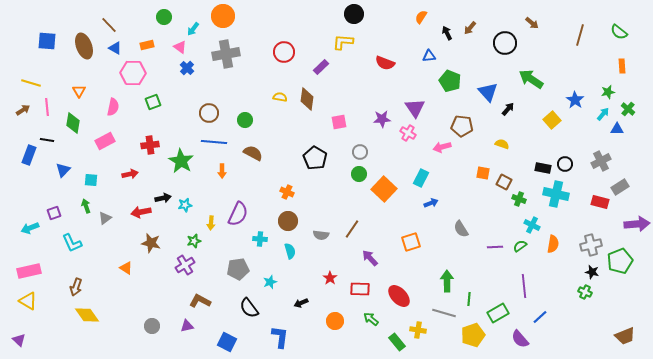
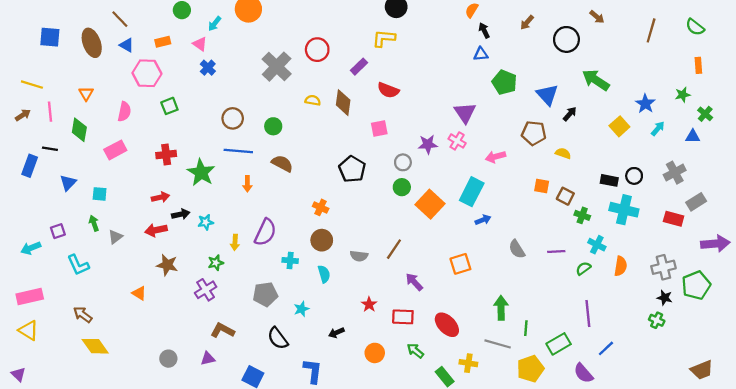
black arrow: (447, 33) -> (484, 30), moved
gray cross: (226, 54) -> (277, 67), moved, turned -36
red semicircle: (385, 63) -> (388, 90), moved
cyan arrow: (603, 114) -> (658, 129), moved
purple star: (382, 119) -> (428, 144), moved
brown pentagon: (462, 126) -> (534, 133), moved
red arrow: (130, 174) -> (160, 197), moved
cyan rectangle: (421, 178) -> (472, 192), size x1.4
purple line: (495, 247) -> (556, 251), moved
brown arrow: (76, 287) -> (83, 315), turned 108

